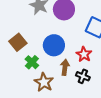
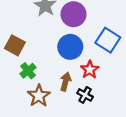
brown square: (18, 42) -> (15, 45), turned -30
blue circle: (54, 45) -> (70, 47), moved

